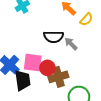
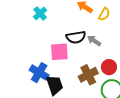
pink square: (33, 62) -> (59, 52), moved
red circle: (47, 68) -> (109, 67), moved

